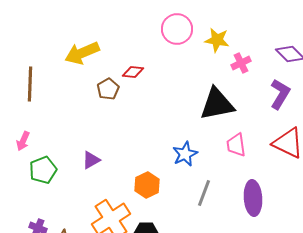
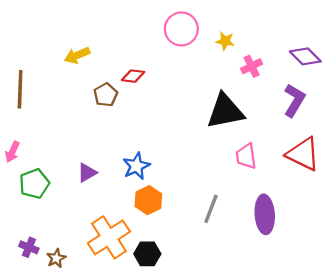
yellow star: (217, 40) -> (225, 41), size x0.7
yellow arrow: (82, 53) -> (77, 55), size x0.7
blue star: (185, 154) -> (136, 166), moved

